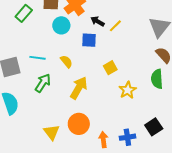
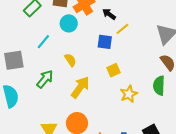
black arrow: (97, 21) -> (109, 14), moved
blue square: (89, 40) -> (105, 42), moved
cyan line: (37, 58) -> (43, 42), moved, turned -63

